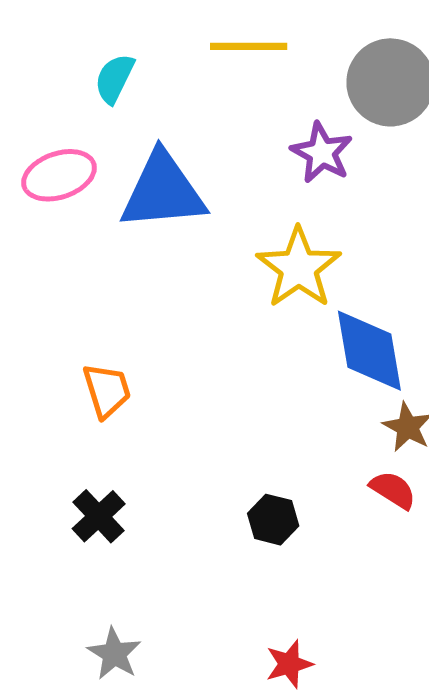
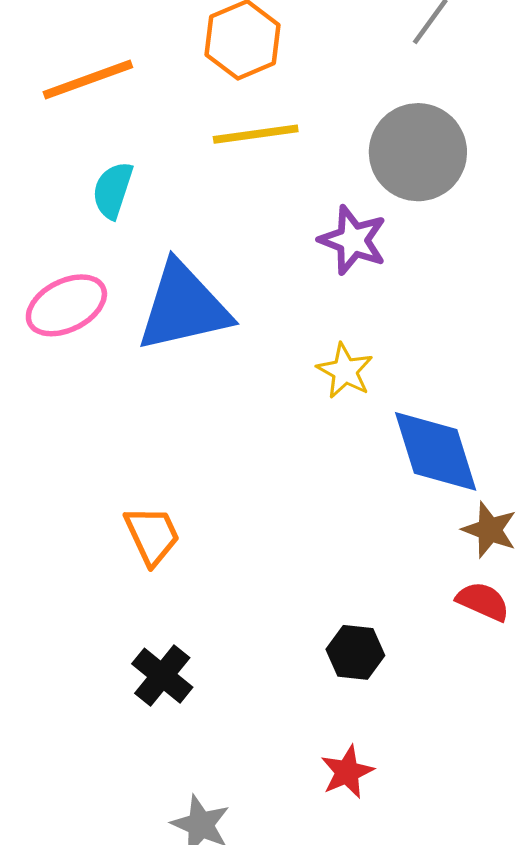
yellow star: (299, 268) -> (345, 371), size x0.6
red star: (289, 664) -> (347, 772), moved

